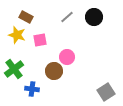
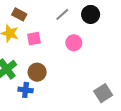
pink circle: (67, 57) -> (74, 43), moved
brown circle: (54, 71) -> (37, 72), moved

